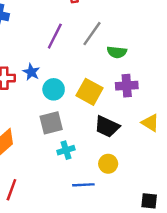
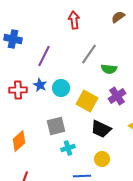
purple line: (55, 36) -> (44, 56), moved
purple cross: (127, 86) -> (117, 96), turned -30
cyan circle: (54, 89) -> (61, 88), moved

